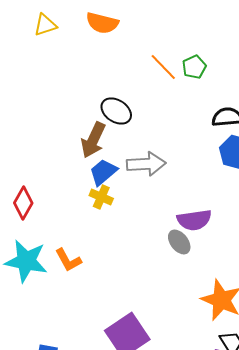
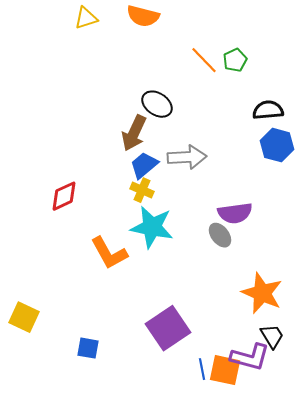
red diamond: (23, 203) -> (64, 196), turned 36
orange L-shape: (68, 260) -> (109, 253), size x1.4
cyan star: (26, 261) -> (152, 227), moved

